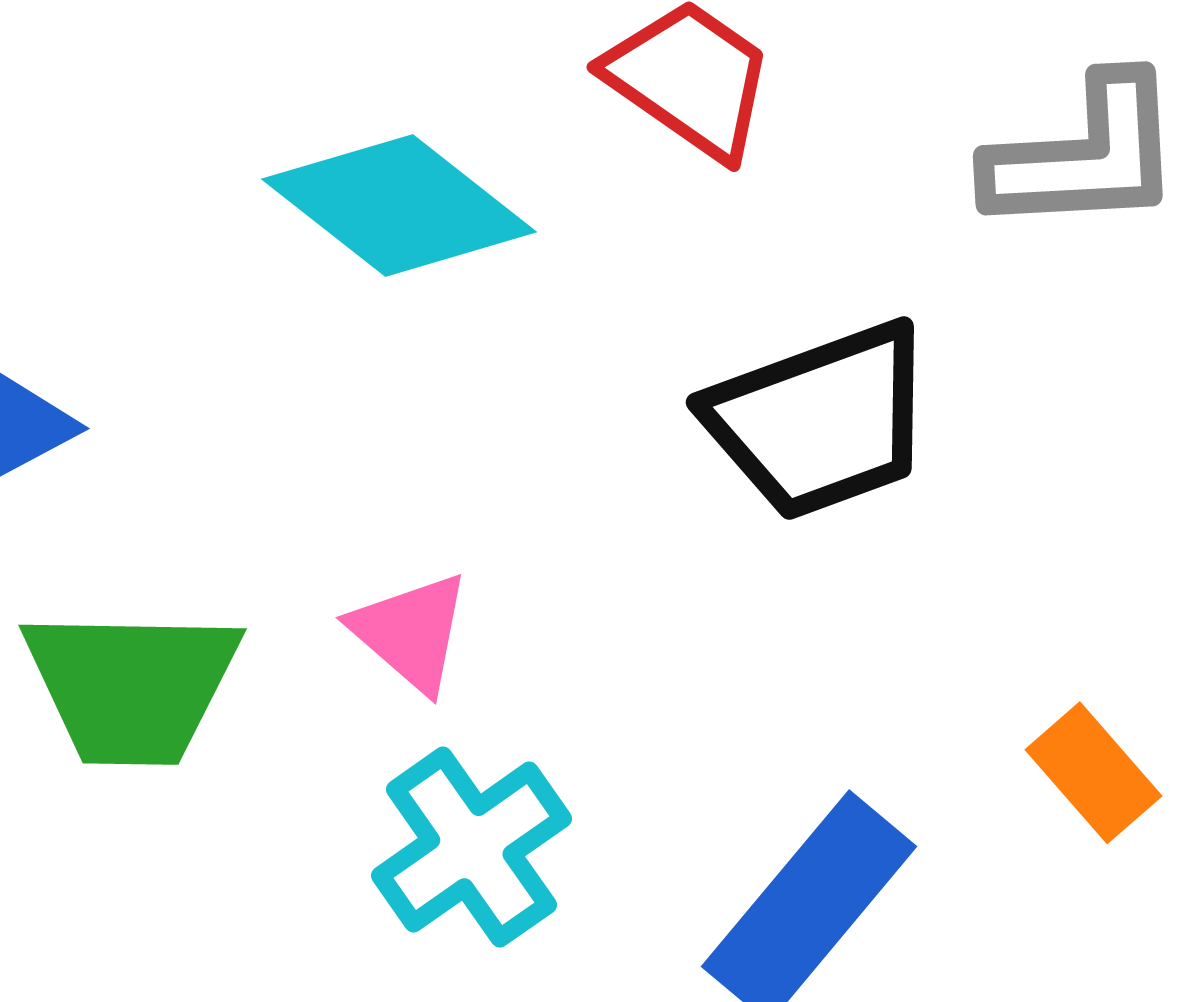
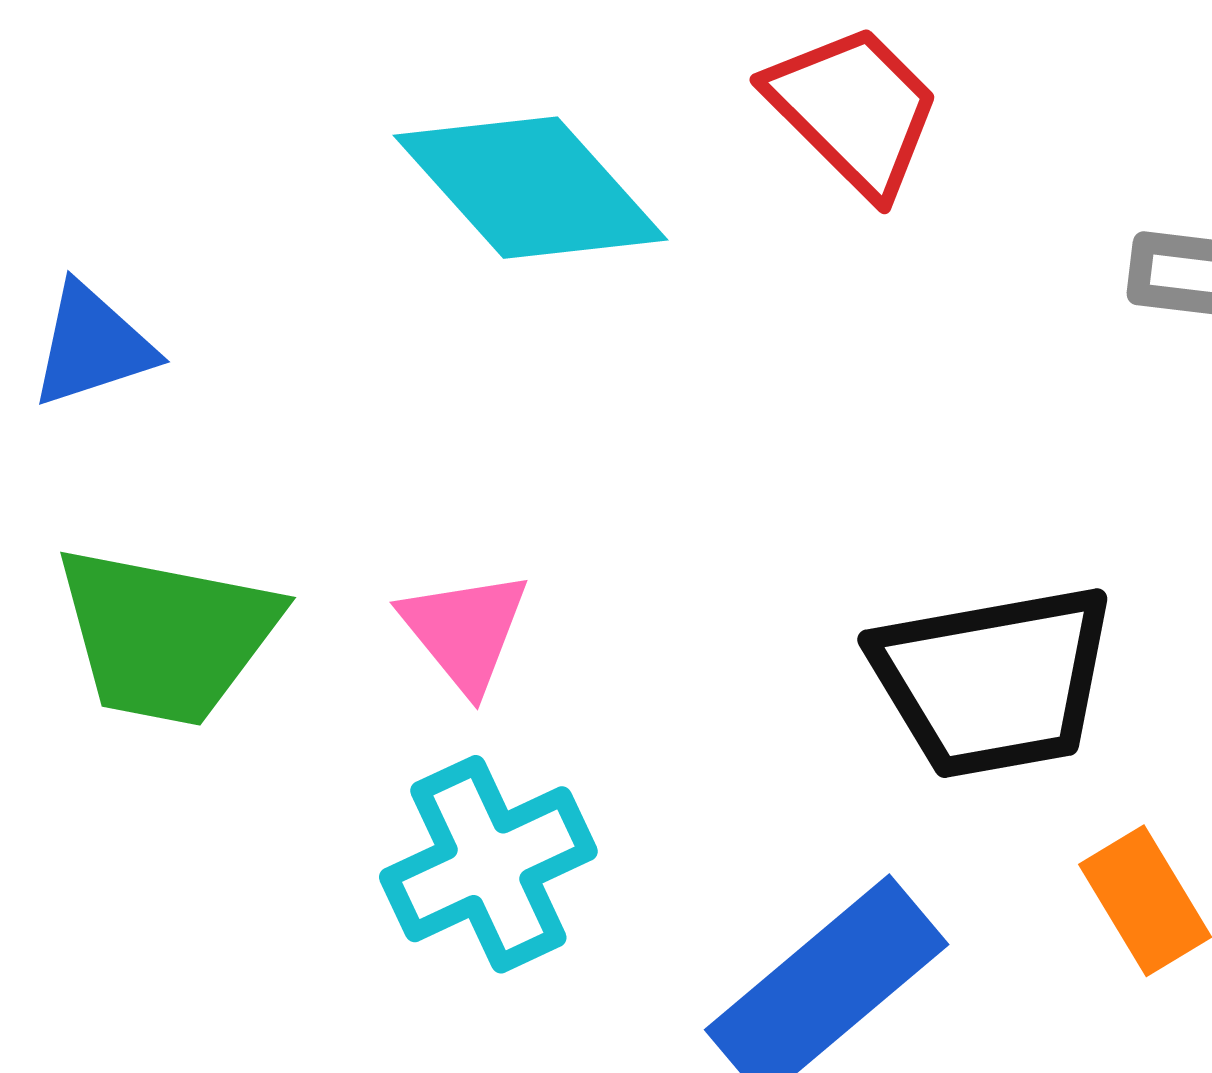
black trapezoid: (820, 421) -> (993, 681), moved

